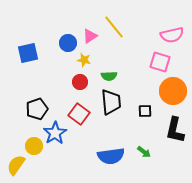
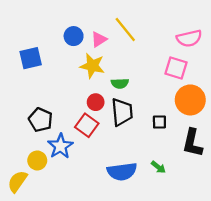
blue circle: (68, 43) -> (74, 36), moved
yellow star: (84, 60) -> (92, 66), size x1.6
red circle: (80, 82) -> (96, 102), moved
black pentagon: (37, 109) -> (41, 120), turned -30

